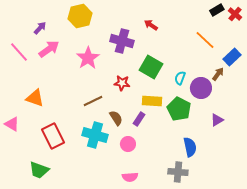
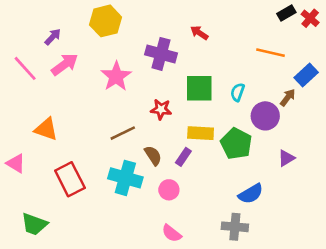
orange line: (205, 40) -> (271, 53), turned -30
green square: (151, 67) -> (199, 88), turned -30
cyan semicircle: (180, 78) -> (238, 92), moved
blue semicircle: (190, 147) -> (251, 194), turned 72
green trapezoid: (39, 170) -> (34, 224), moved
pink semicircle: (130, 177) -> (172, 233), turned 42

